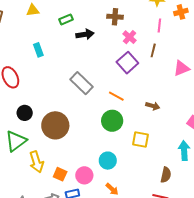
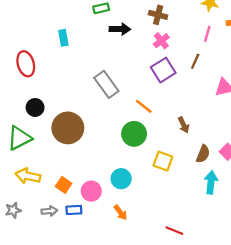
pink cross: (130, 37) -> (161, 41), moved
brown arrow: (153, 106) -> (184, 125), turned 40
yellow arrow: (36, 162) -> (28, 176), moved, turned 110
brown semicircle: (166, 175) -> (203, 154), moved

